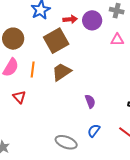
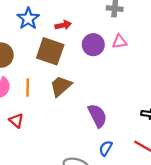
purple circle: (92, 20) -> (93, 45), moved
brown square: (56, 41) -> (50, 51), turned -35
purple semicircle: (90, 101) -> (97, 116), size x1.5

